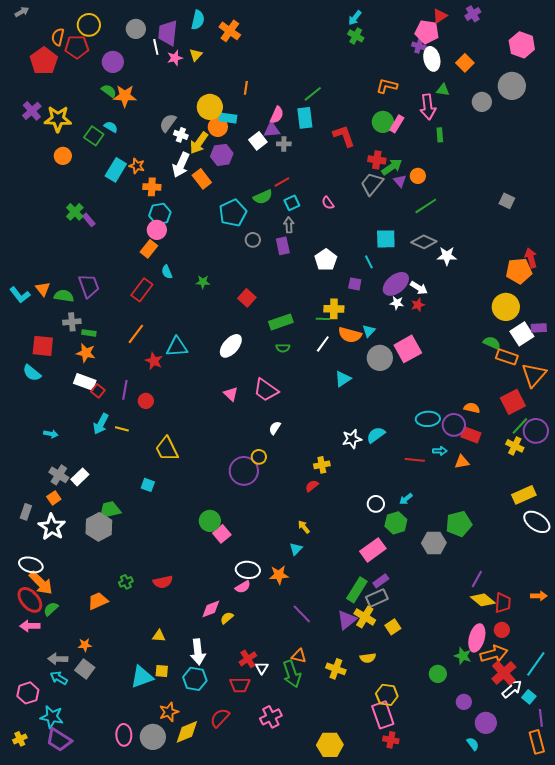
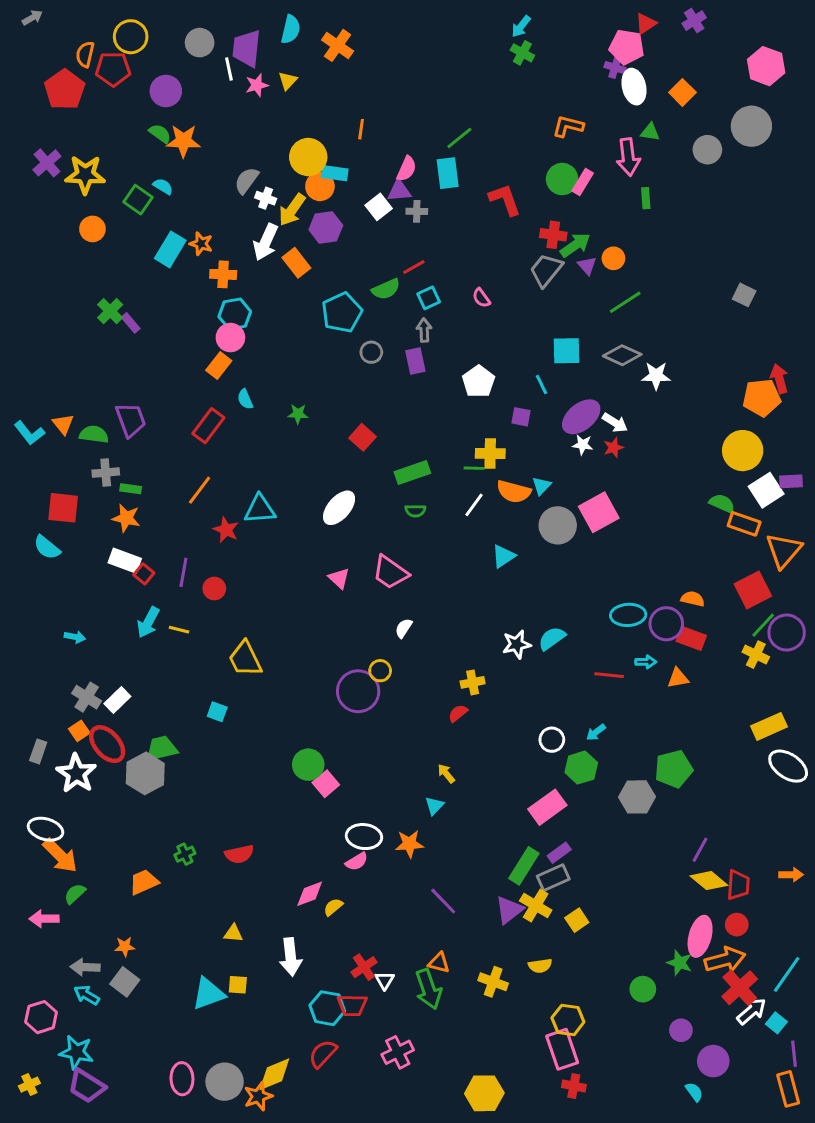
red ellipse: (30, 600) -> (107, 744), moved
cyan hexagon: (195, 679) -> (327, 1008), moved
orange star: (169, 712) -> (258, 1096), moved

